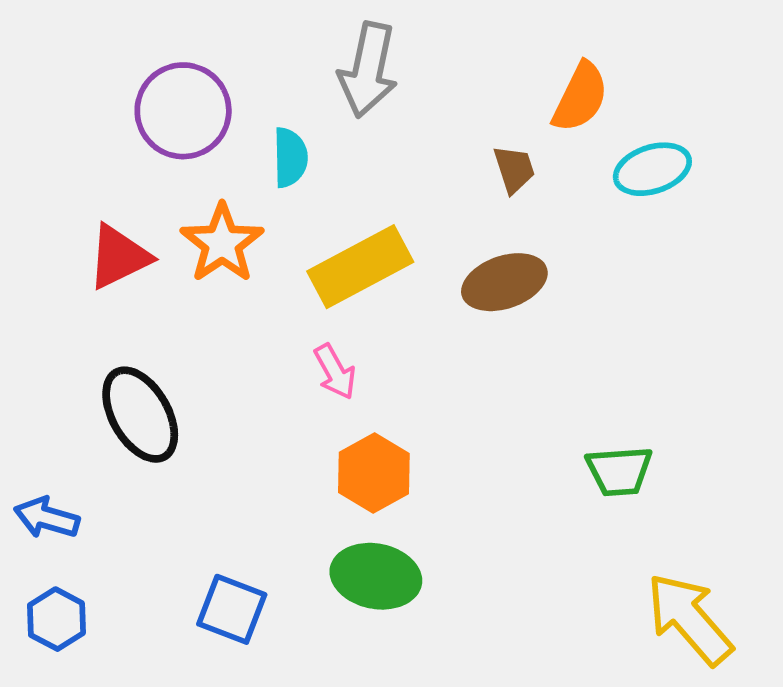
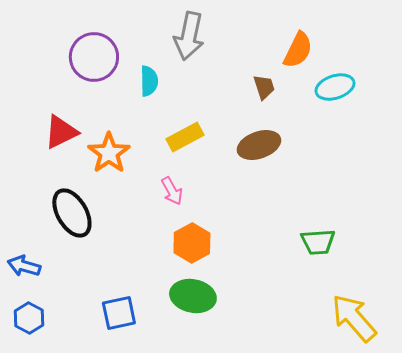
orange star: (222, 243) -> (109, 153), moved
yellow rectangle: (360, 267) -> (185, 137), size x0.7
blue square: (232, 609) -> (119, 313), turned -33

